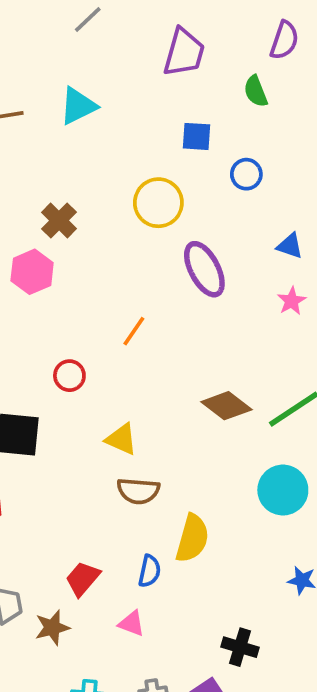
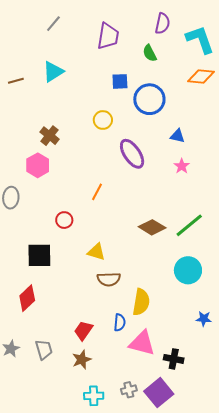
blue circle: (246, 174) -> (149, 99), size x1.8
yellow circle: (158, 203) -> (103, 120), size x0.7
pink triangle: (132, 624) -> (142, 343), moved, size x1.8
brown star: (52, 628) -> (82, 360), moved

